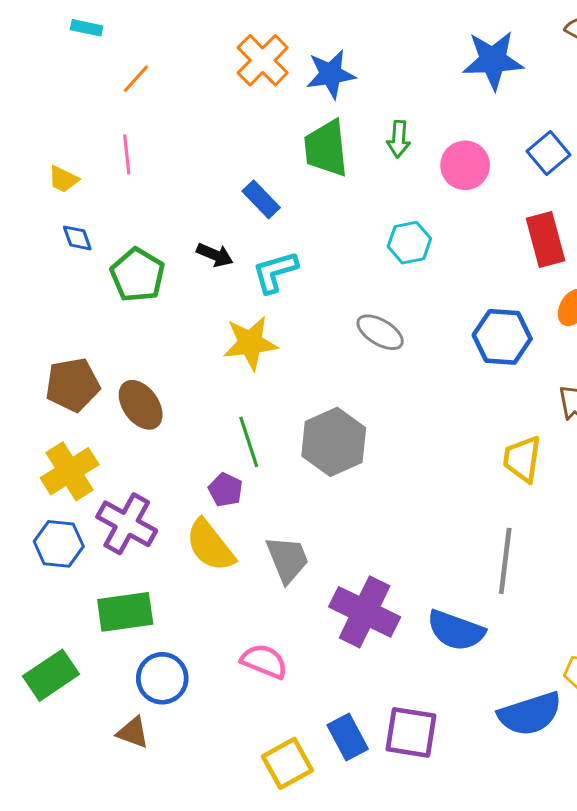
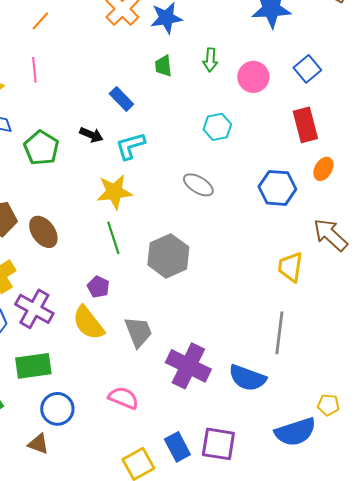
green trapezoid: (326, 148) -> (163, 66), size x0.6
green line: (249, 442) -> (113, 238), moved

